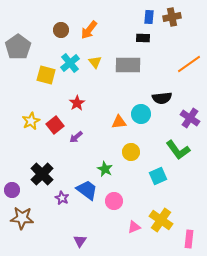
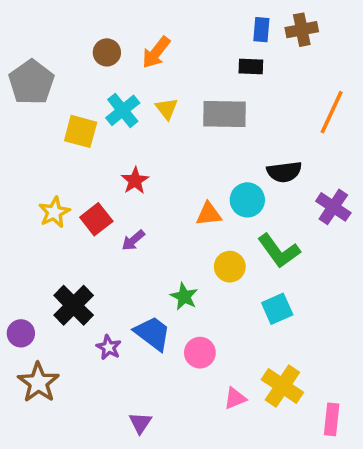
orange line: (189, 64) -> (332, 112), turned -30
green L-shape: (178, 150) -> (279, 251), moved
brown star: (22, 218) -> (38, 382), turned 30

